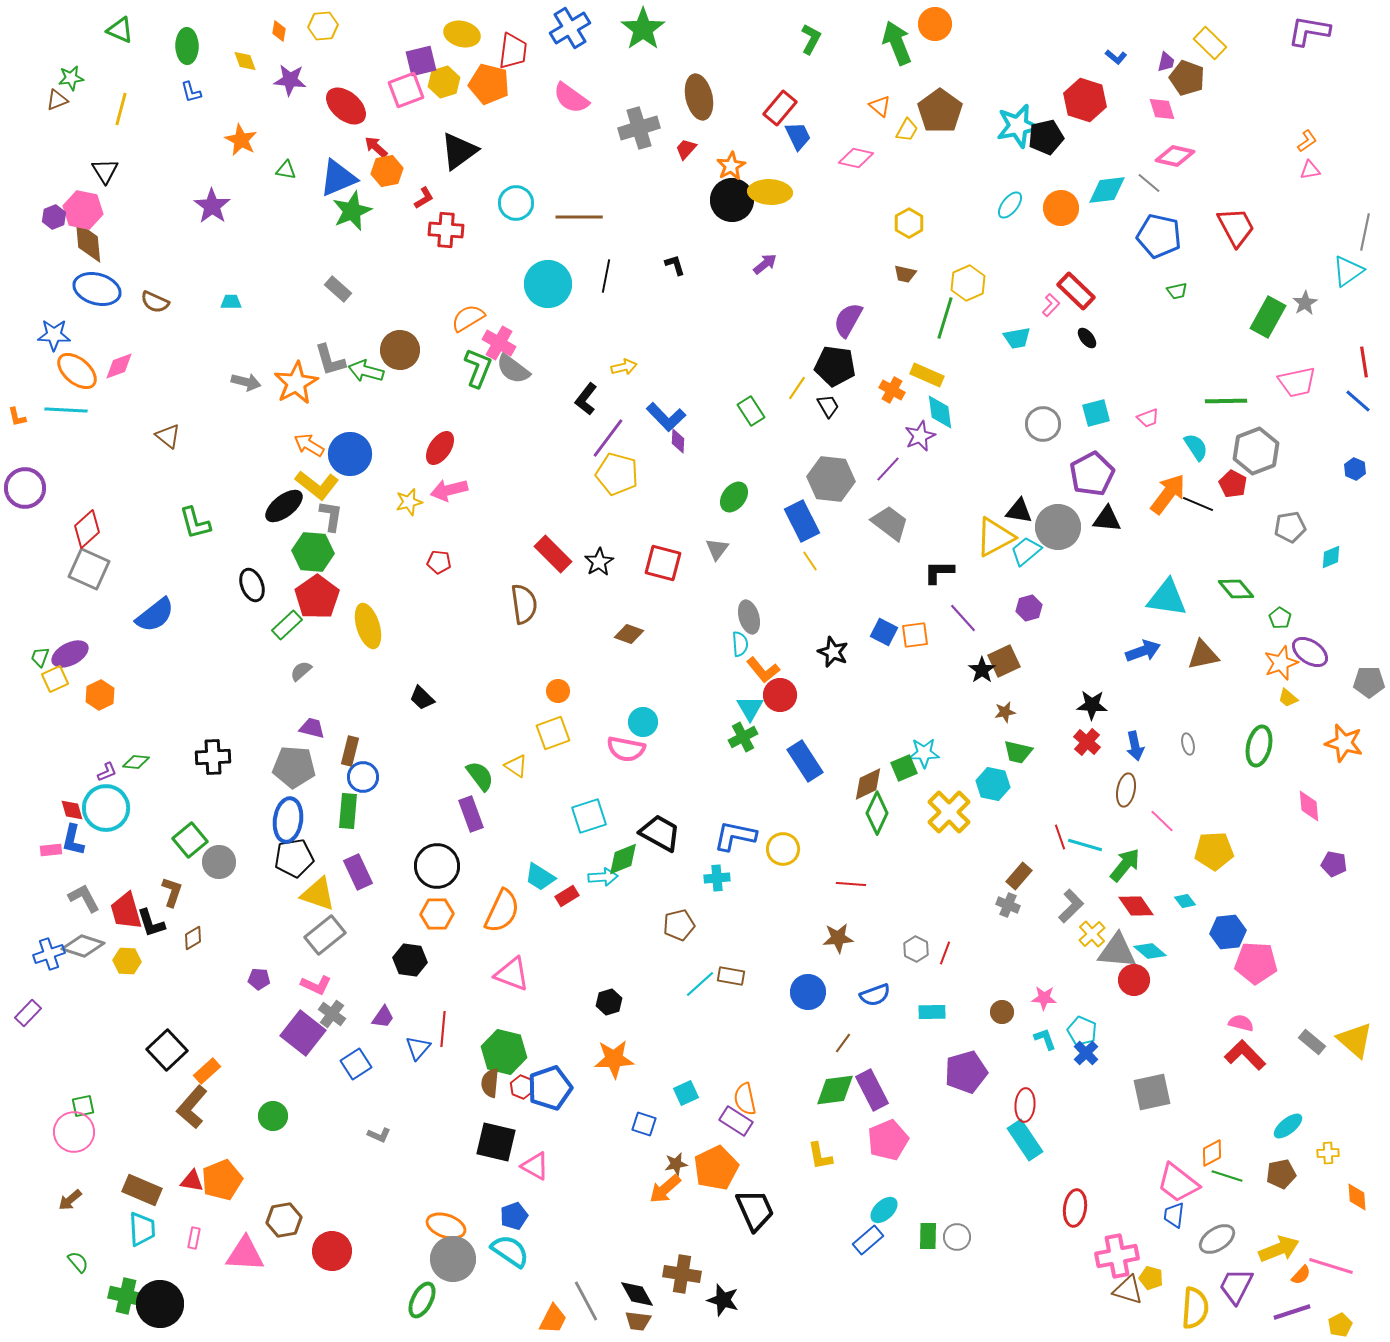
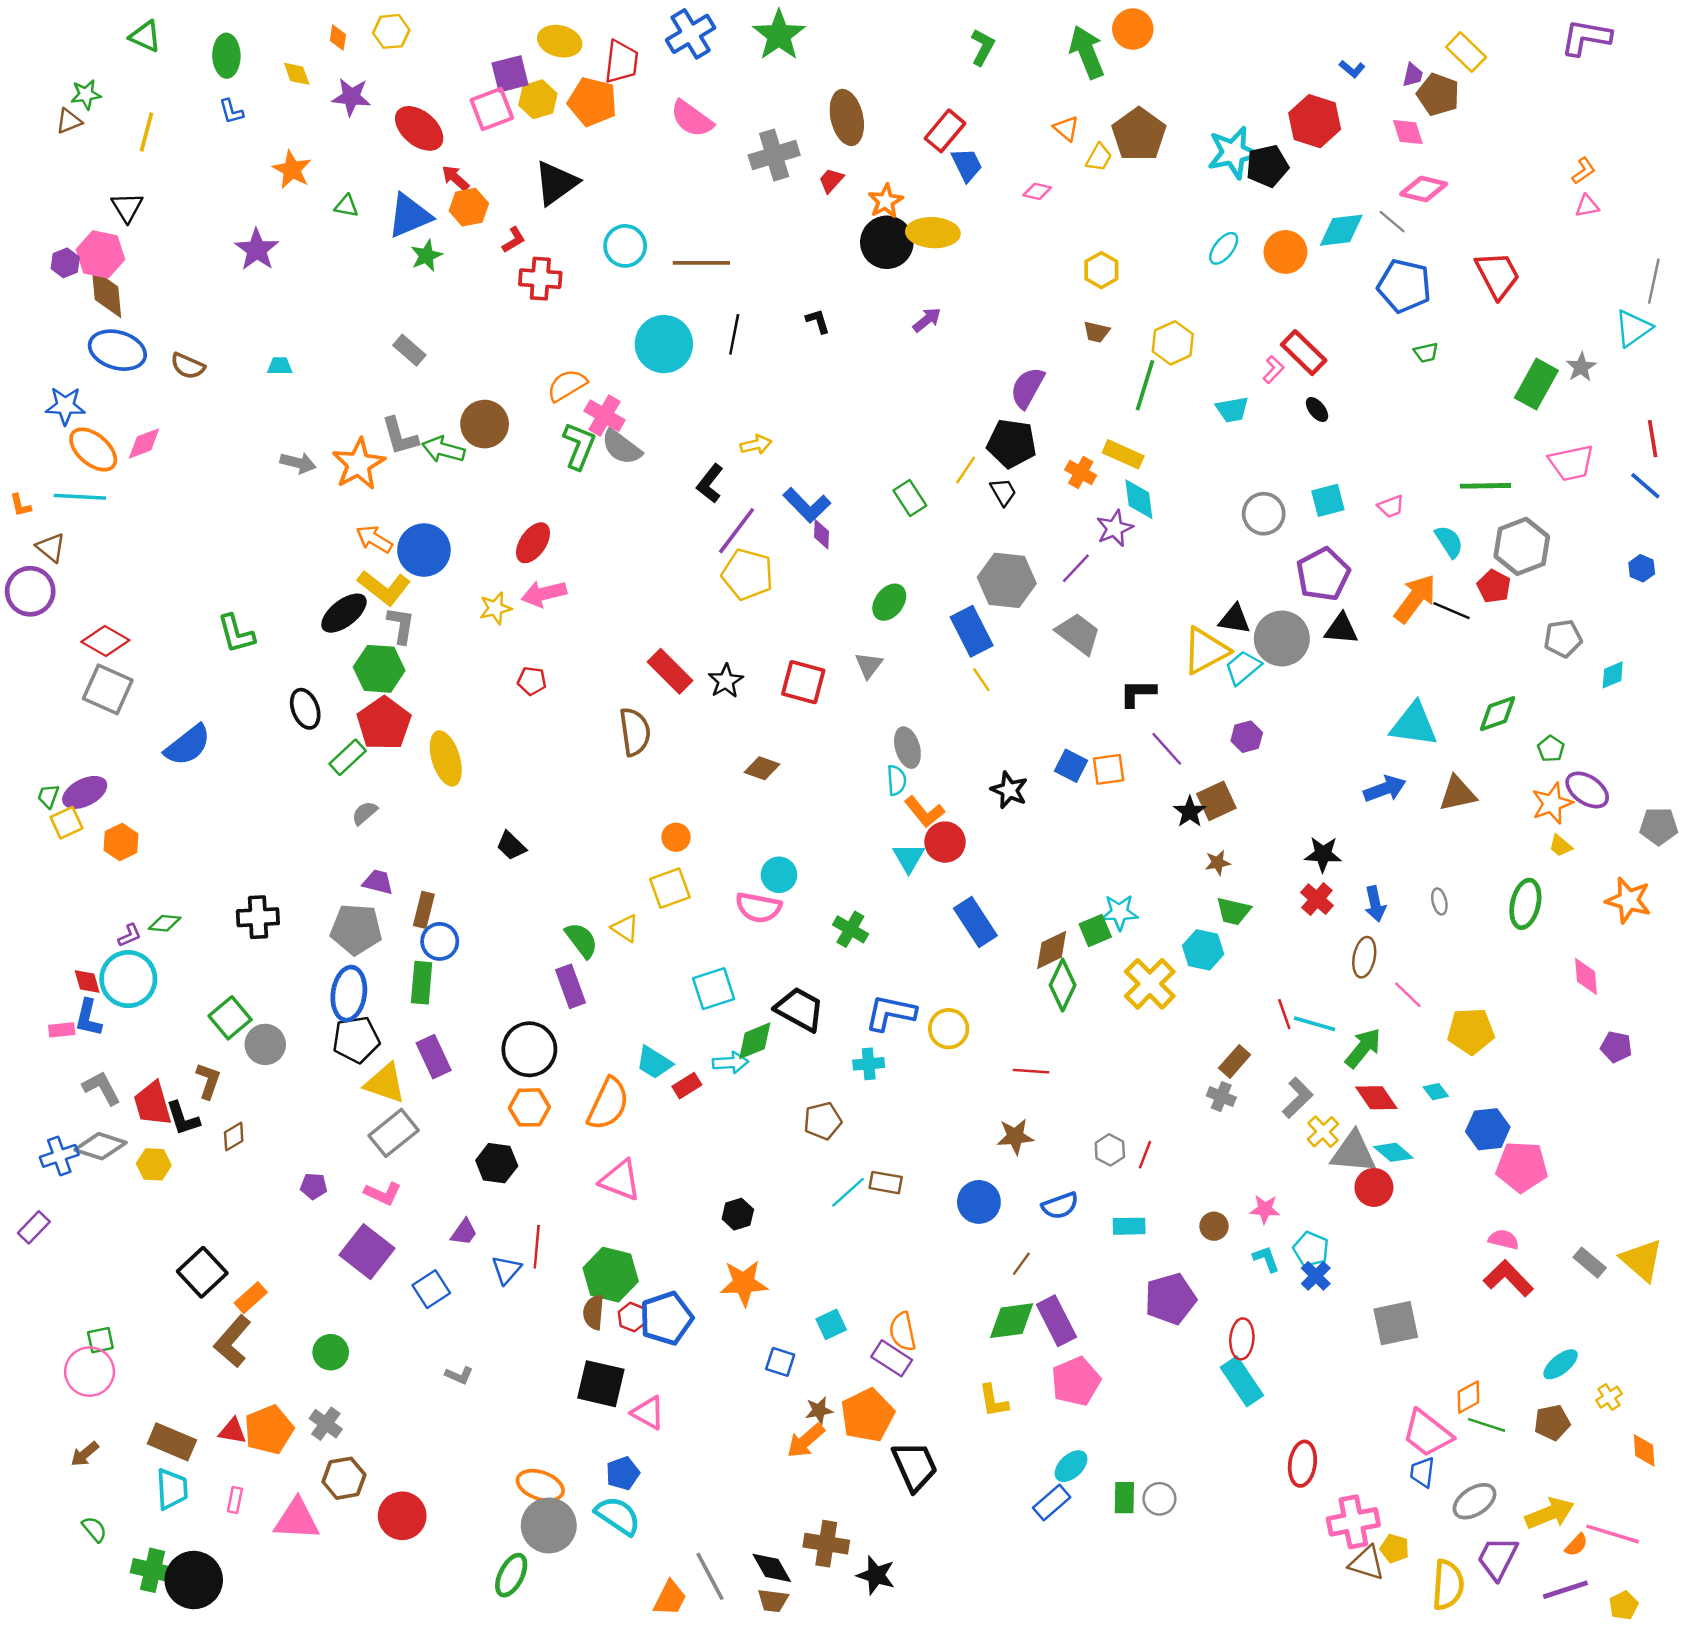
pink diamond: (856, 158) -> (1037, 191), size x0.7
green star: (352, 211) -> (426, 256), size x0.7
brown triangle: (168, 436) -> (51, 548), moved
red diamond: (87, 529) -> (105, 641), turned 72
green diamond: (1236, 589) -> (1498, 714), turned -69
green cross: (743, 737) -> (850, 929), moved, turned -32
gray cross: (332, 1014) -> (326, 1424), moved
yellow cross: (1328, 1153) -> (1609, 1397), turned -30

